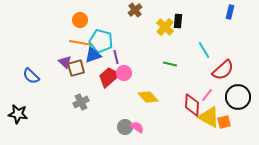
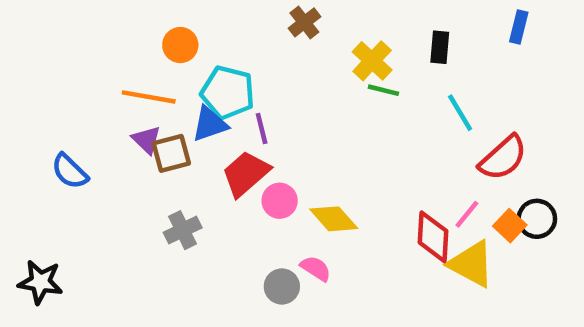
black rectangle: (178, 21) -> (440, 47), moved
orange line: (81, 43) -> (149, 97), moved
green line: (170, 64) -> (383, 90), moved
pink circle: (124, 73) -> (280, 201), moved
black circle: (238, 97) -> (537, 219), size x0.7
black star: (18, 114) -> (40, 282), moved
orange square: (224, 122) -> (510, 226), moved, turned -32
pink semicircle: (137, 127) -> (316, 268), moved

